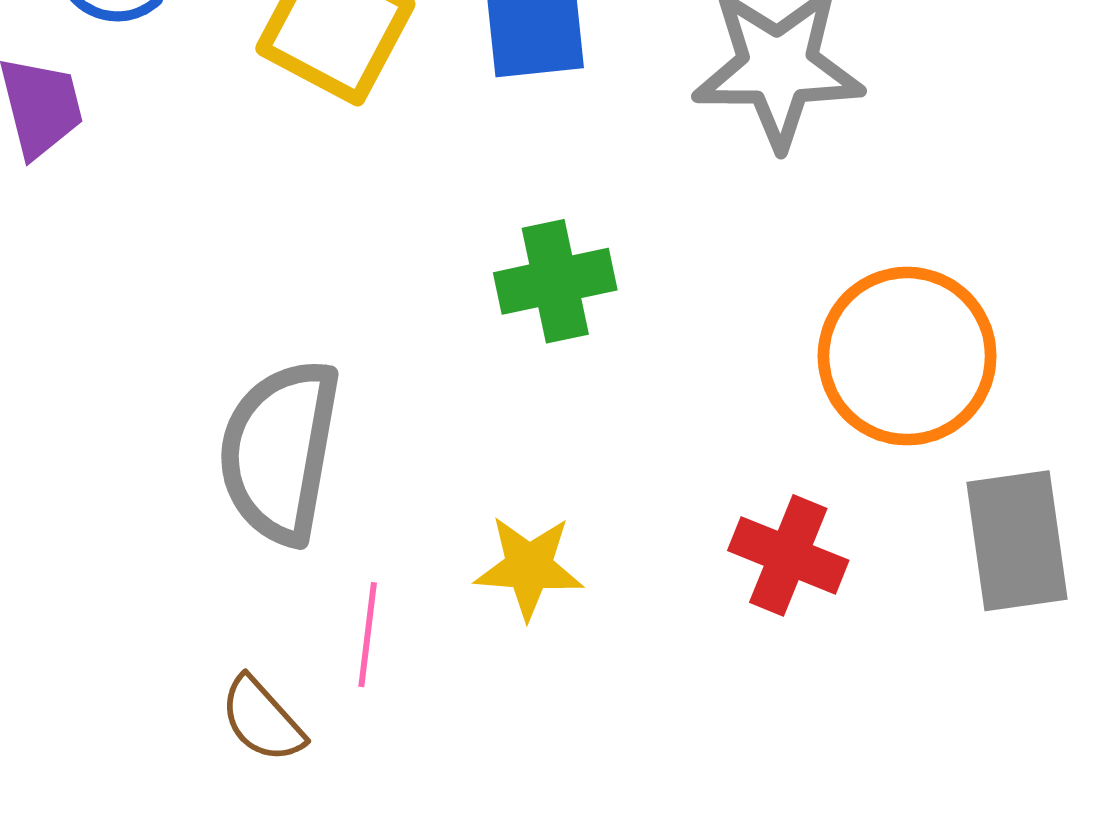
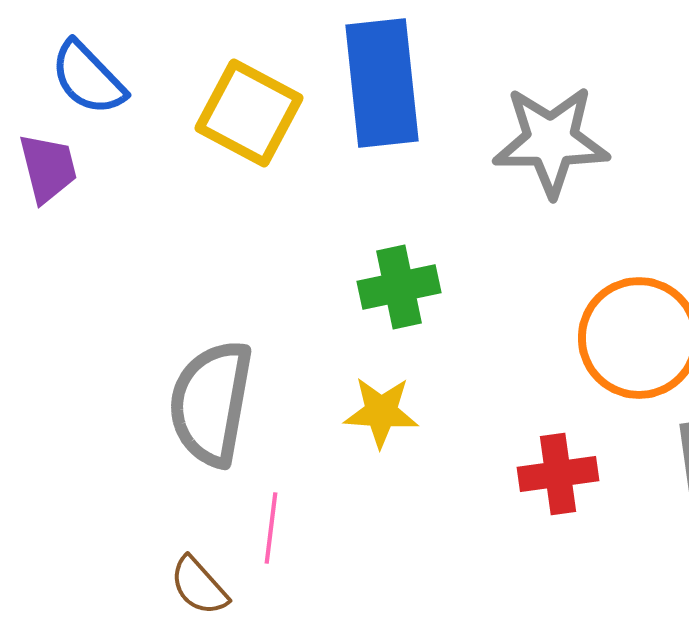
red cross: (788, 555) -> (558, 474), turned -30
yellow star: (529, 567) -> (381, 412), moved

